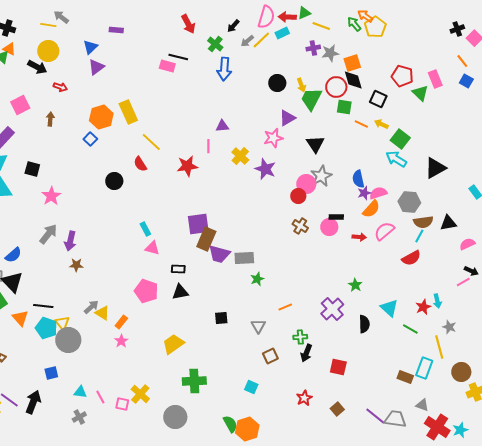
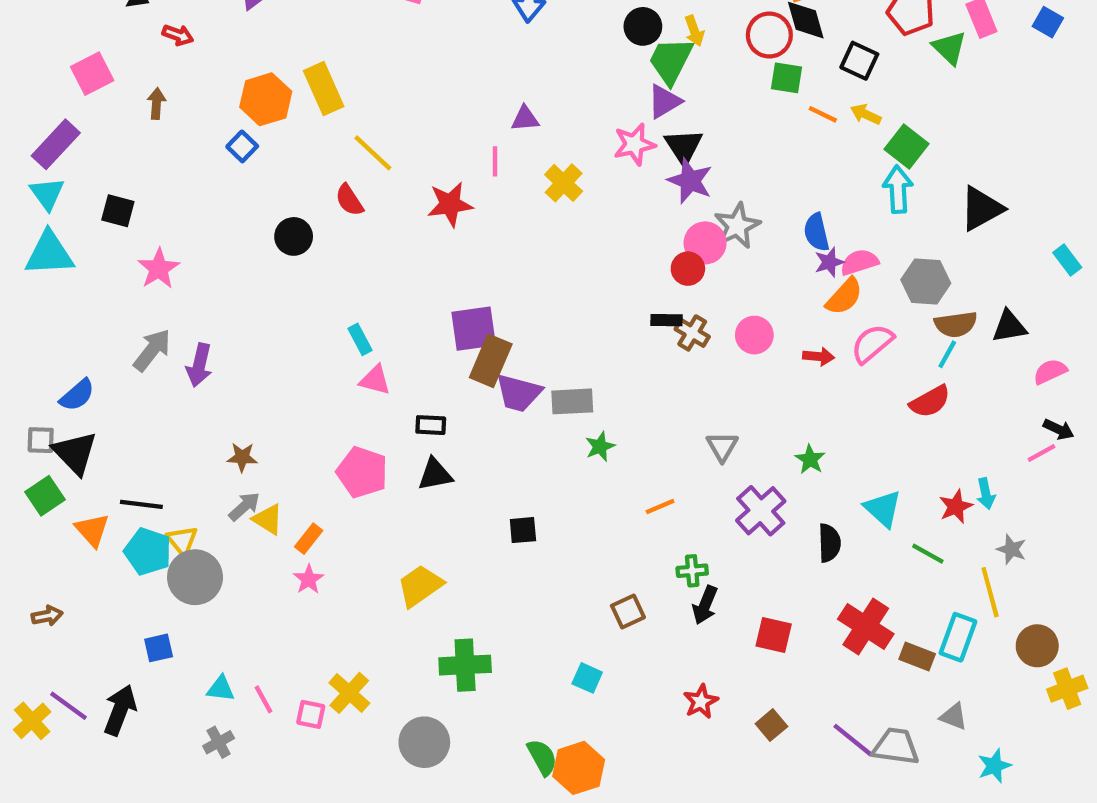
green trapezoid: (311, 99) -> (671, 61), moved
black triangle: (315, 144) -> (684, 146), moved
cyan arrow: (396, 159) -> (898, 189), turned 55
purple star: (265, 169) -> (690, 181), moved
black rectangle: (336, 217) -> (666, 320), moved
brown star: (76, 265) -> (242, 457), moved
gray triangle: (258, 326) -> (722, 446), moved
red cross: (437, 427) -> (866, 626), moved
cyan star: (460, 430) -> (994, 766), moved

